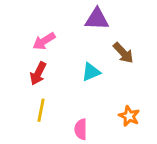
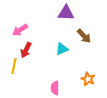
pink arrow: (44, 41) -> (20, 30), moved
yellow line: (41, 110) -> (14, 66), moved

